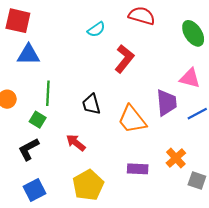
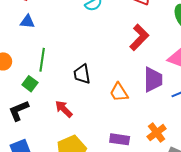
blue triangle: (28, 55) -> (27, 22), size x0.7
red L-shape: (124, 59) -> (139, 37), moved
orange trapezoid: (132, 120) -> (119, 92), size x0.7

